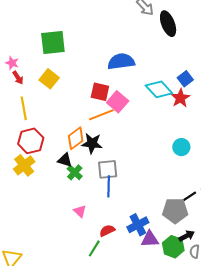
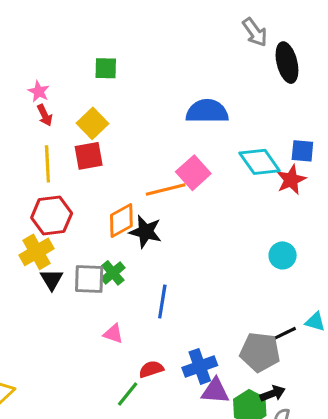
green square: (53, 42) -> (106, 68), size x0.6
blue square: (185, 79) -> (302, 151), turned 35
red square: (100, 92) -> (89, 156), moved, turned -30
black triangle: (65, 160) -> (52, 279), moved, turned 35
gray square: (108, 169) -> (89, 279), moved
pink triangle: (80, 211) -> (113, 334), turned -32

